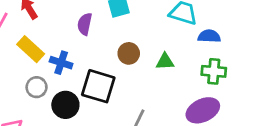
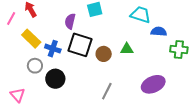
brown circle: (129, 53) -> (104, 54), moved
green cross: (214, 71) -> (179, 49), moved
black square: (98, 86) -> (80, 45), moved

